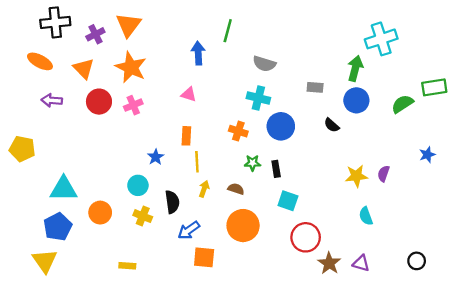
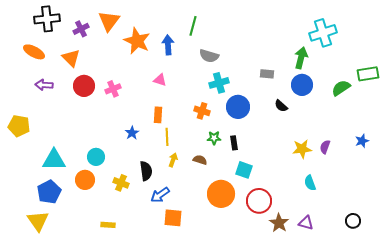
gray semicircle: (264, 64) -> (209, 56), moved
orange star: (131, 67) -> (137, 41), moved
cyan cross: (258, 98) -> (219, 83), turned -30
blue star: (427, 155) -> (362, 141), moved
cyan circle: (138, 185) -> (96, 157), moved
orange circle: (243, 226) -> (221, 194), moved

